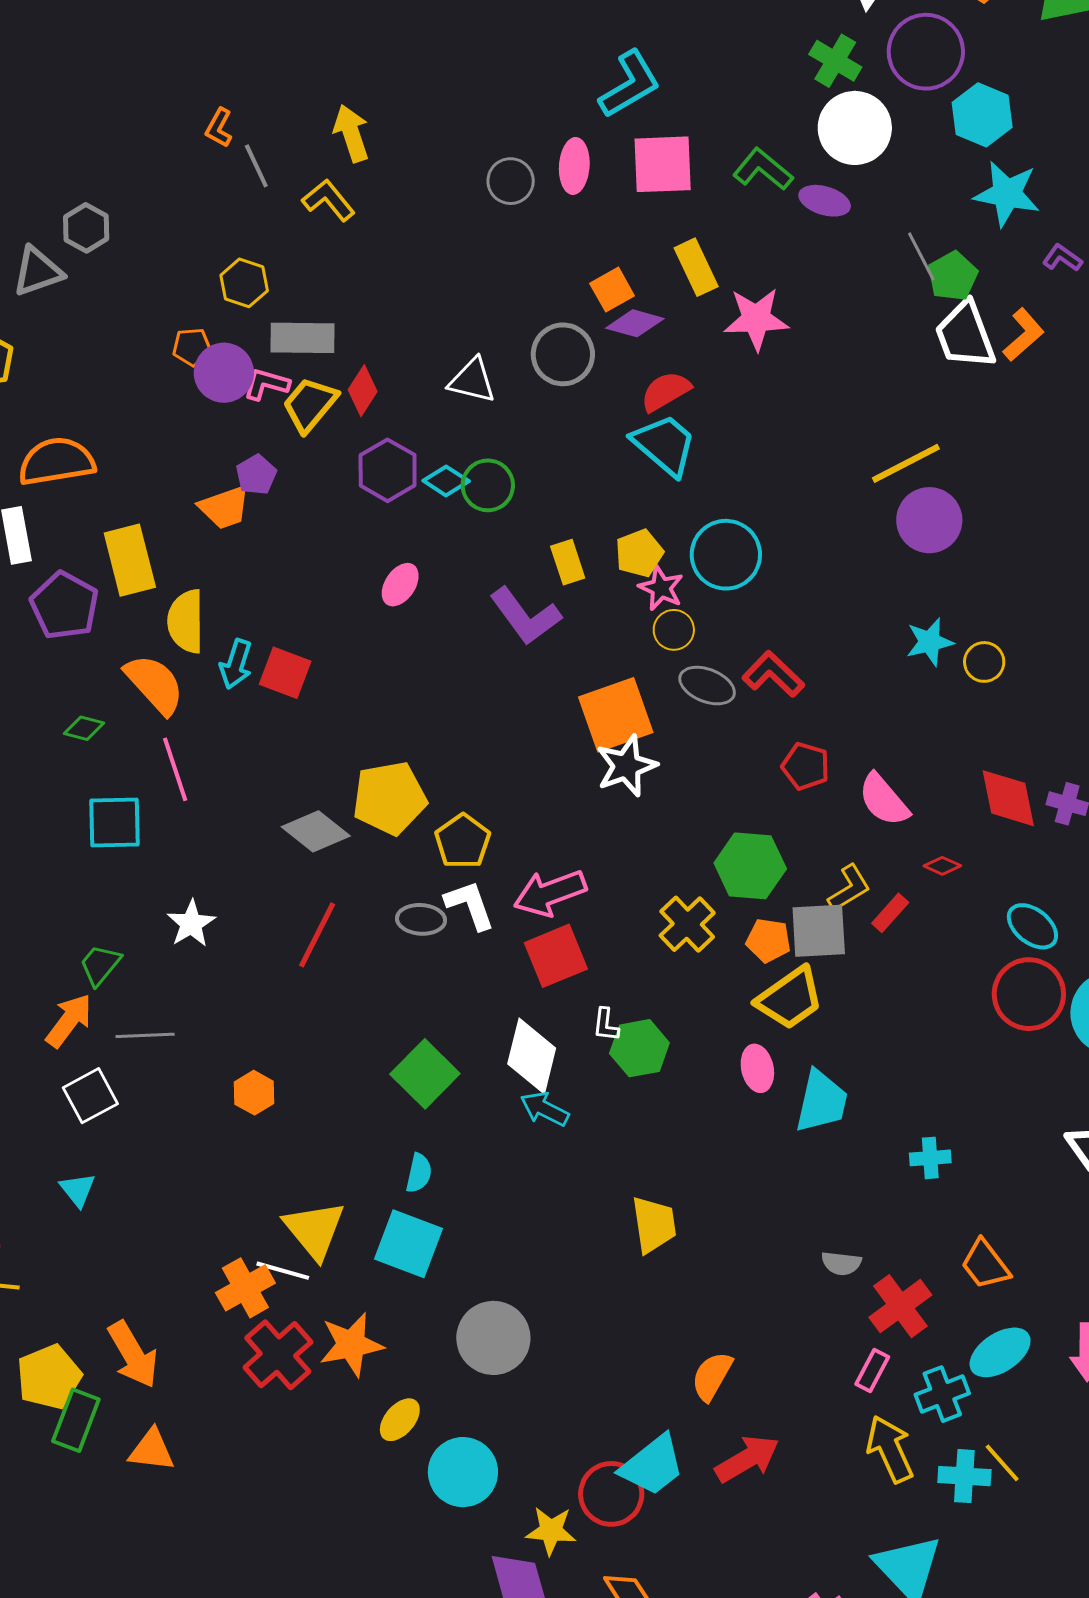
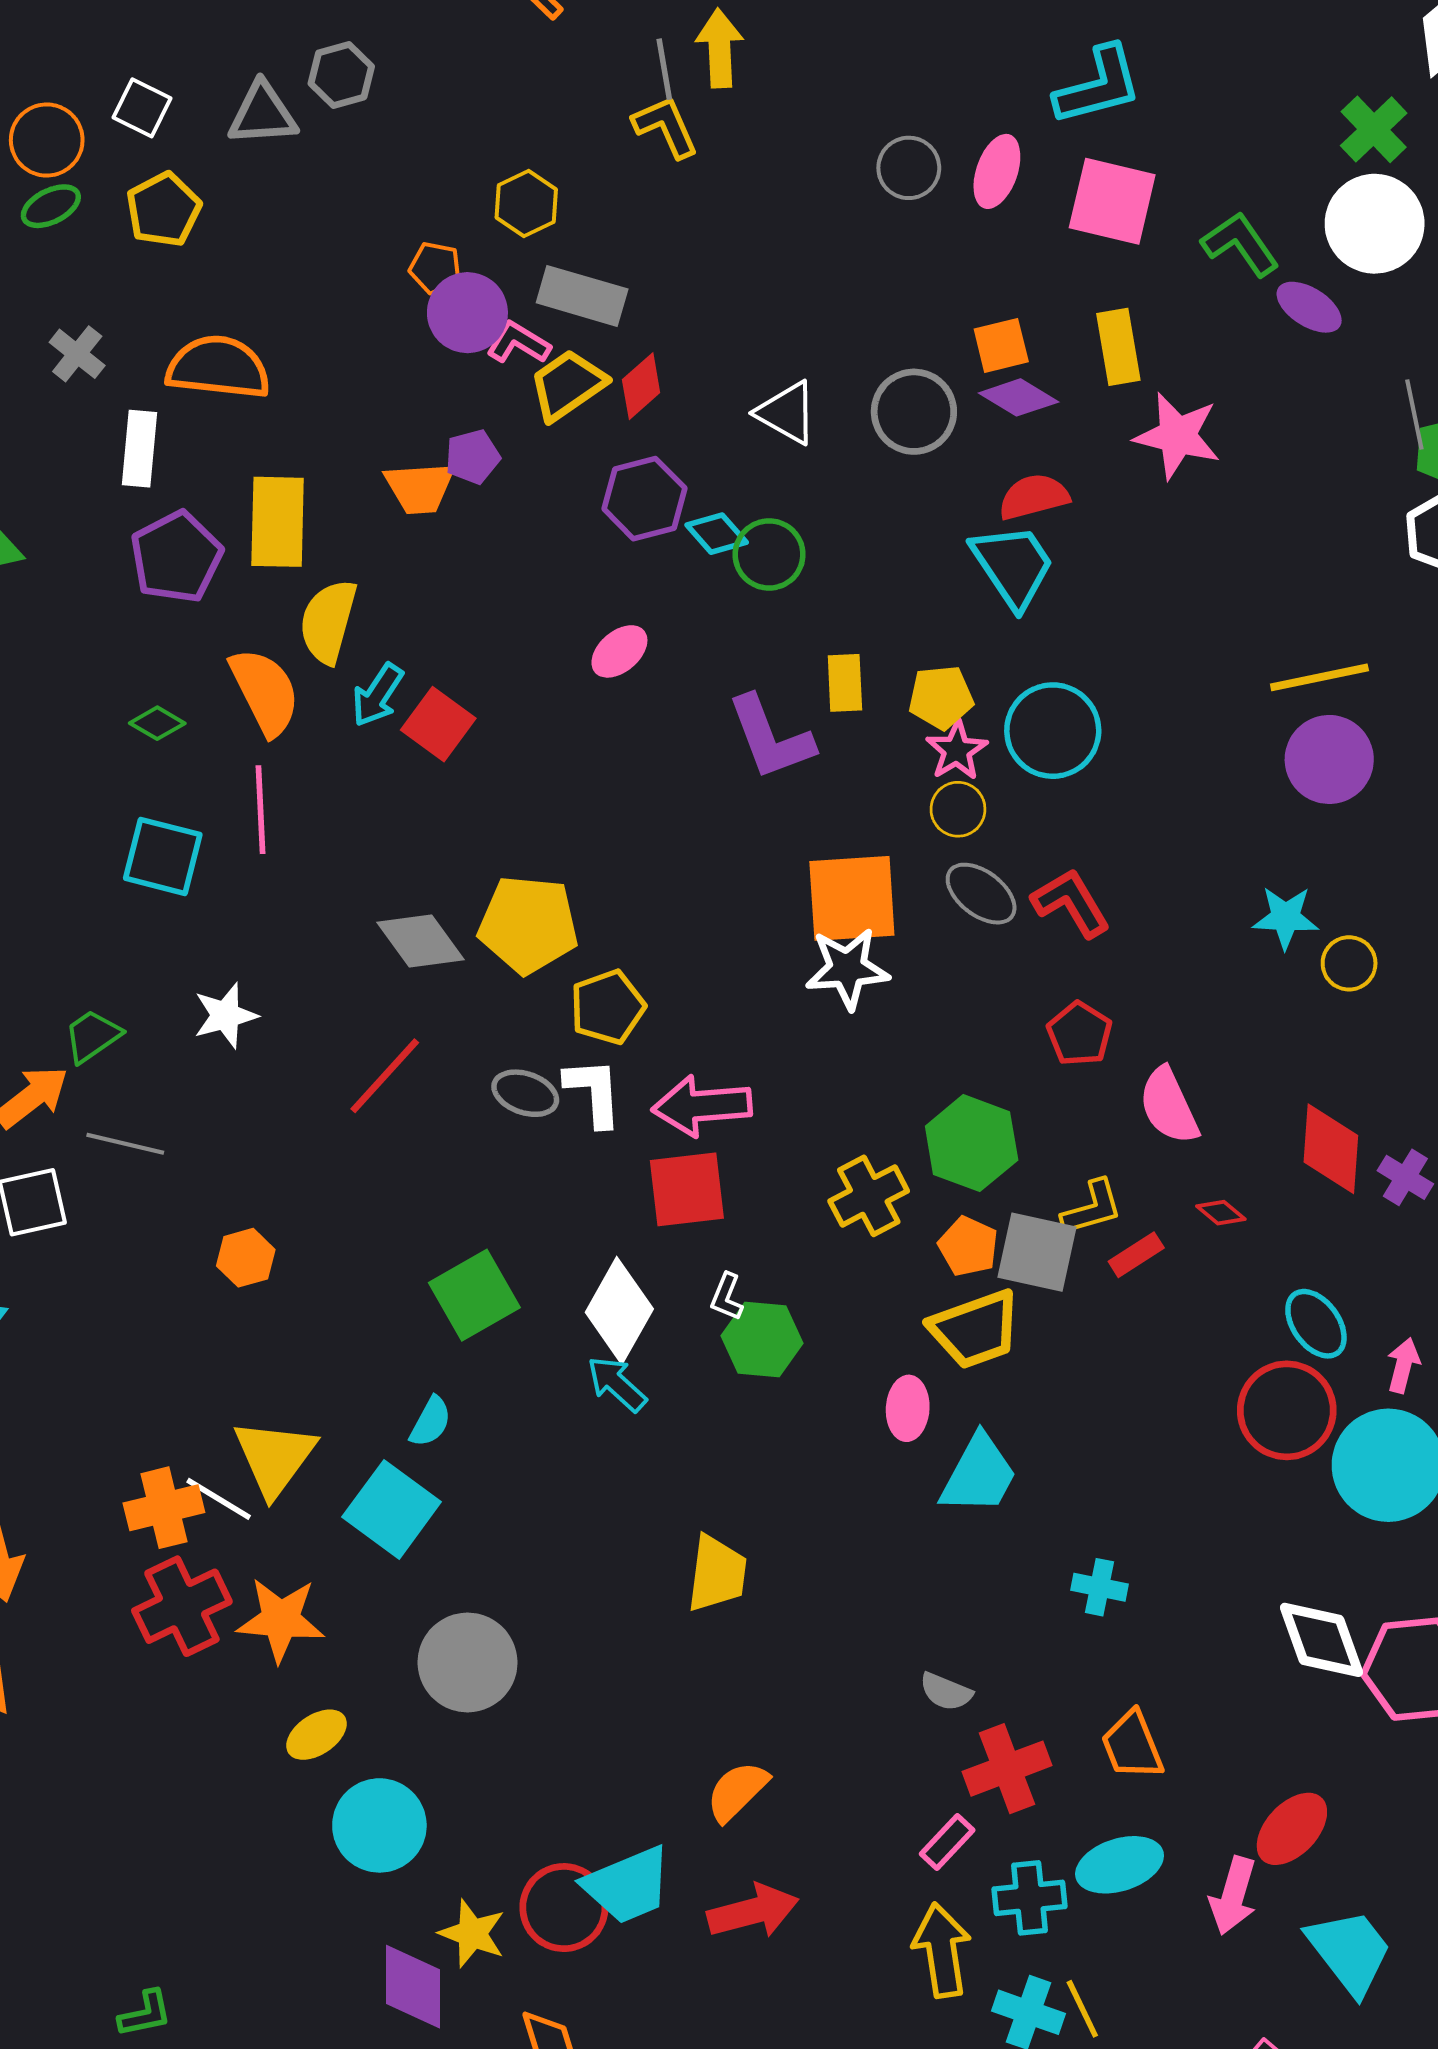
gray line: (256, 166) -> (664, 69), moved

